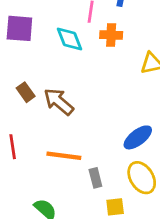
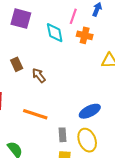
brown arrow: (59, 102) -> (39, 75), size x0.7
gray rectangle: (95, 178) -> (63, 135), moved

